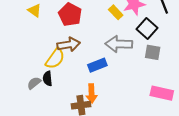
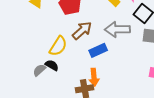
brown arrow: (69, 45) -> (82, 30), moved, turned -30
black semicircle: (47, 79) -> (52, 65), turned 128

